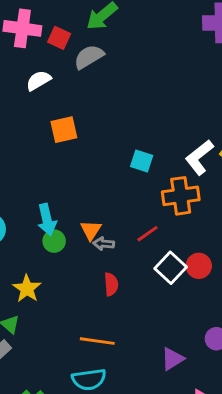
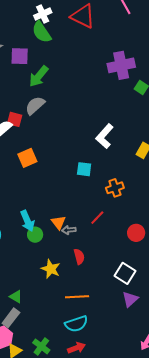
red square: (59, 38) -> (15, 119), moved
white L-shape: (199, 157) -> (105, 136), moved
orange cross: (181, 196) -> (115, 188), size x0.7
white square: (171, 268) -> (125, 273), moved
yellow star: (27, 289) -> (51, 269), moved

